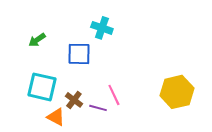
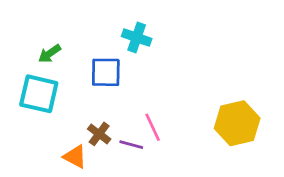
cyan square: (42, 87) -> (39, 94), moved

